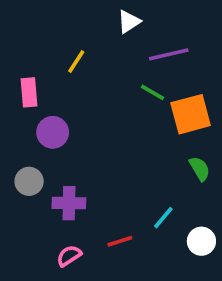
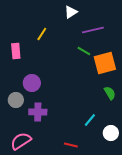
purple circle: (53, 132) -> (32, 83), moved
red line: (120, 241) -> (71, 145), moved, turned 32
pink semicircle: (69, 256) -> (21, 141), moved, size x1.5

